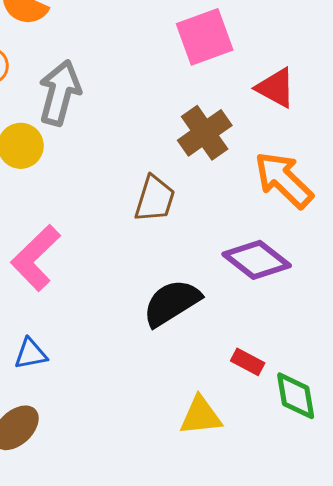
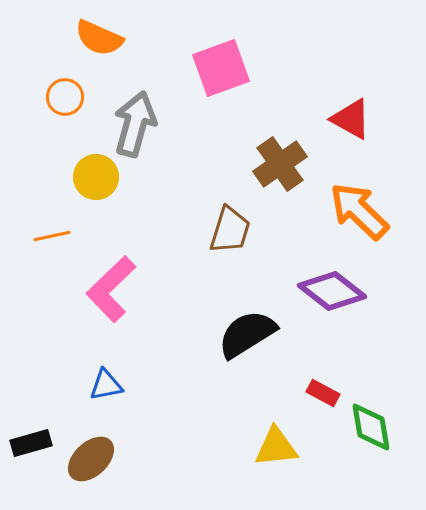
pink square: (205, 37) -> (221, 68), moved

